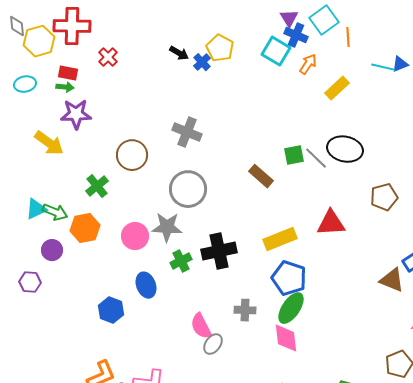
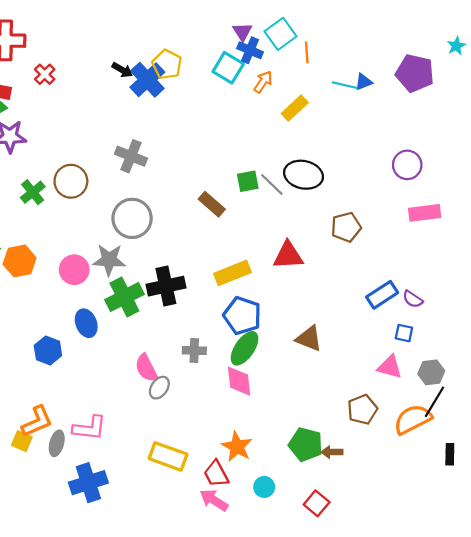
blue cross: (202, 62) -> (147, 80), size x1.8
green cross: (97, 186) -> (33, 192), moved
green cross: (181, 261) -> (124, 297), size x1.6
brown triangle: (392, 280) -> (309, 338), moved

